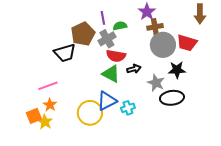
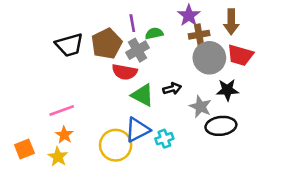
brown arrow: (200, 14) -> (231, 22), moved
black trapezoid: (65, 53) -> (69, 45), moved
red semicircle: (116, 56) -> (125, 72), moved
orange square: (34, 116) -> (24, 149), moved

